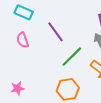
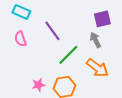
pink star: (17, 88) -> (38, 85), moved

